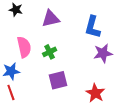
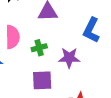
purple star: (103, 53) -> (69, 58), moved

